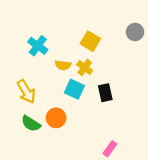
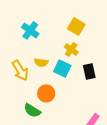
yellow semicircle: (63, 65) -> (41, 62), moved
green semicircle: (31, 124) -> (32, 110), moved

